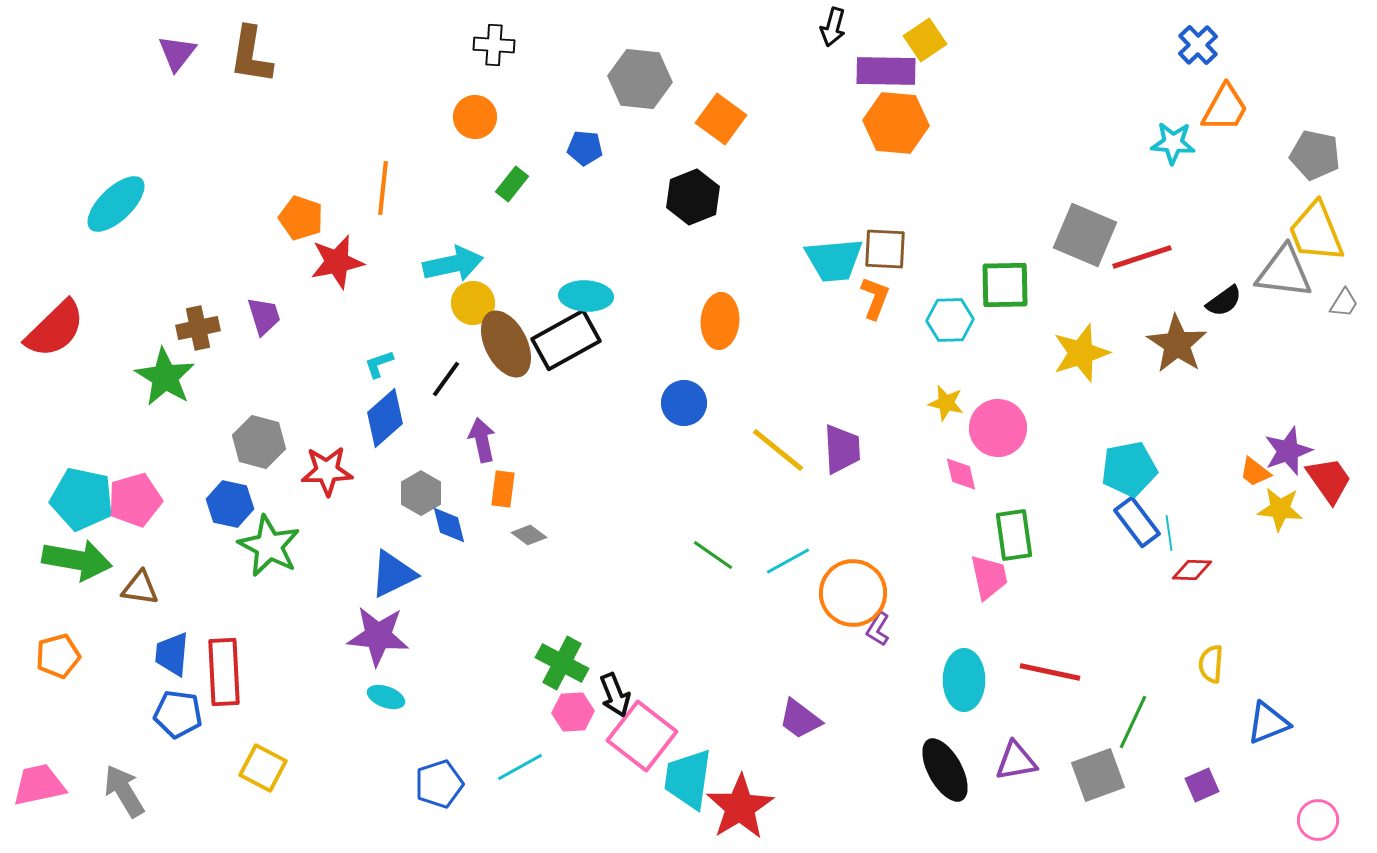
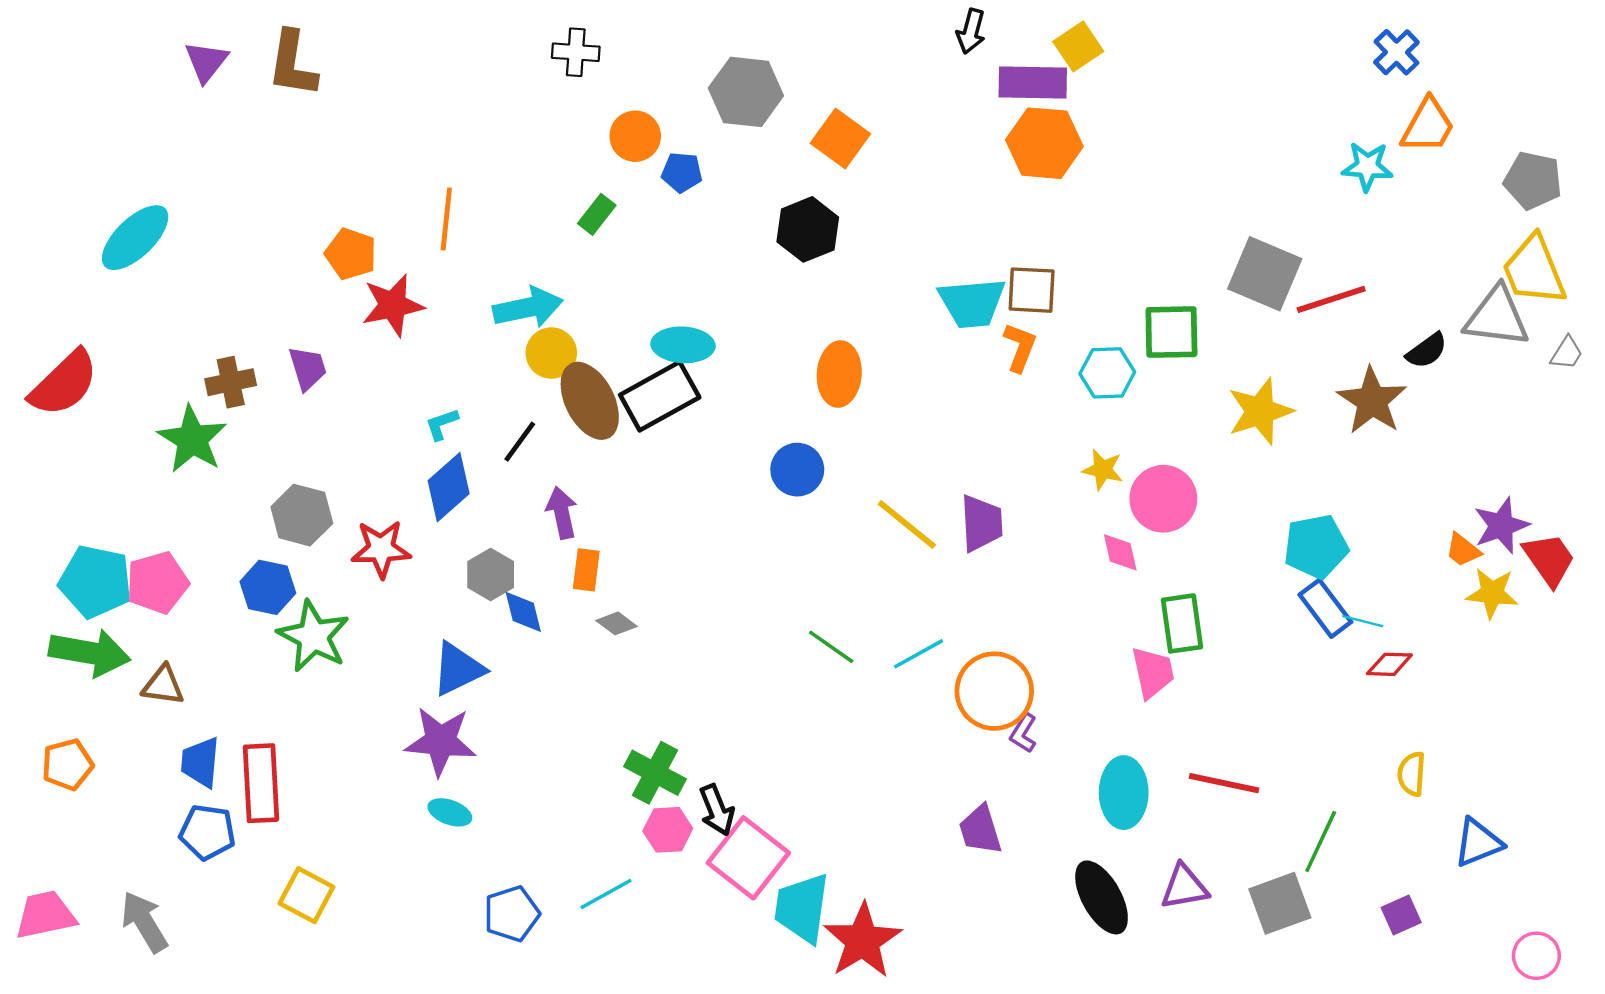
orange circle: (475, 117) -> (635, 136), moved
cyan line: (1169, 533) -> (1363, 621), turned -68
purple trapezoid: (800, 719) -> (980, 830), moved, turned 36

